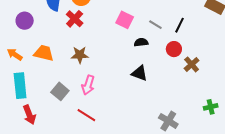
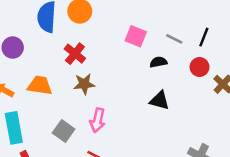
red cross: (75, 19) -> (75, 54), moved

